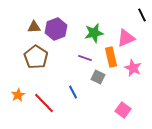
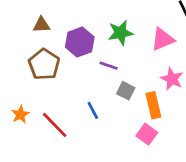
purple hexagon: (56, 29) -> (80, 42), moved
orange rectangle: (111, 57) -> (153, 105), moved
pink square: (123, 110) -> (147, 134), moved

